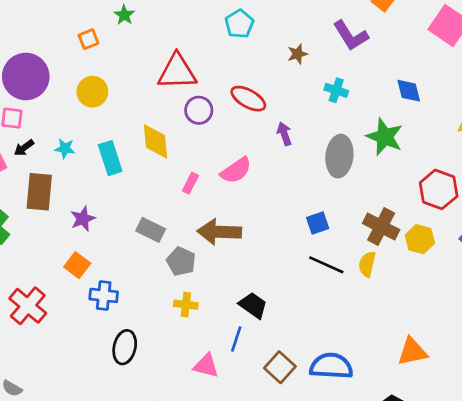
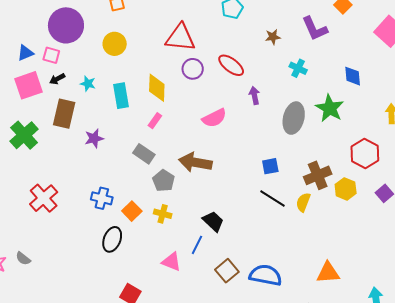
pink rectangle: (190, 183) -> (155, 121), moved
brown cross: (381, 227) -> (318, 175), turned 32
orange square: (77, 265) -> (132, 211), moved

